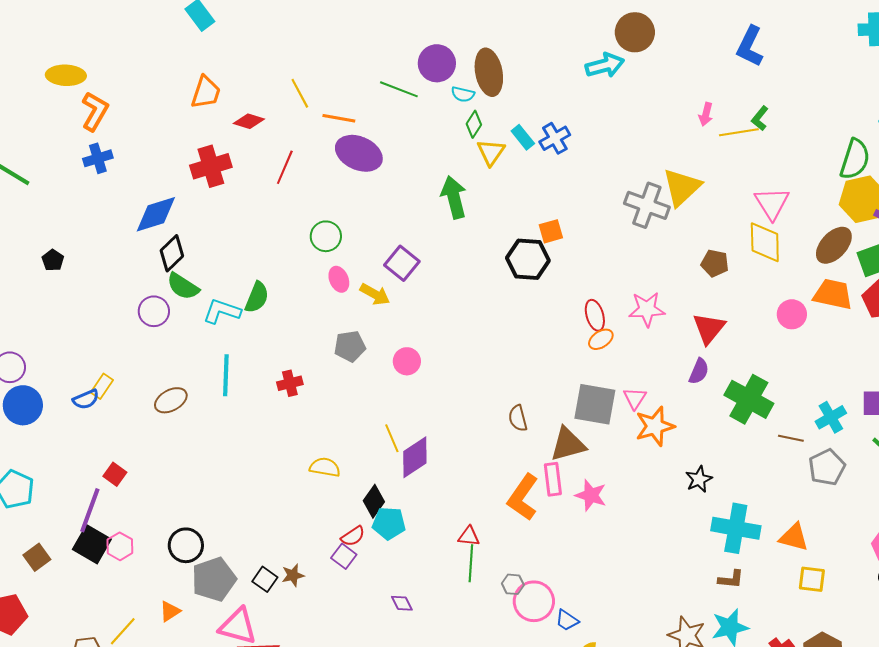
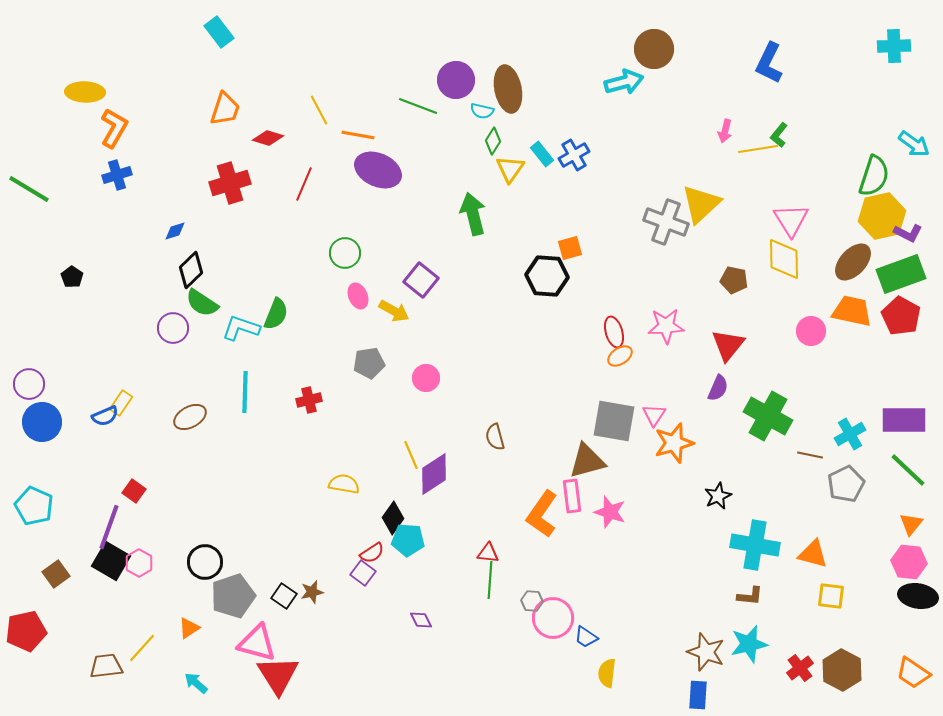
blue diamond: (156, 214) -> (175, 231), size x0.5
brown semicircle: (518, 418) -> (495, 437), moved

